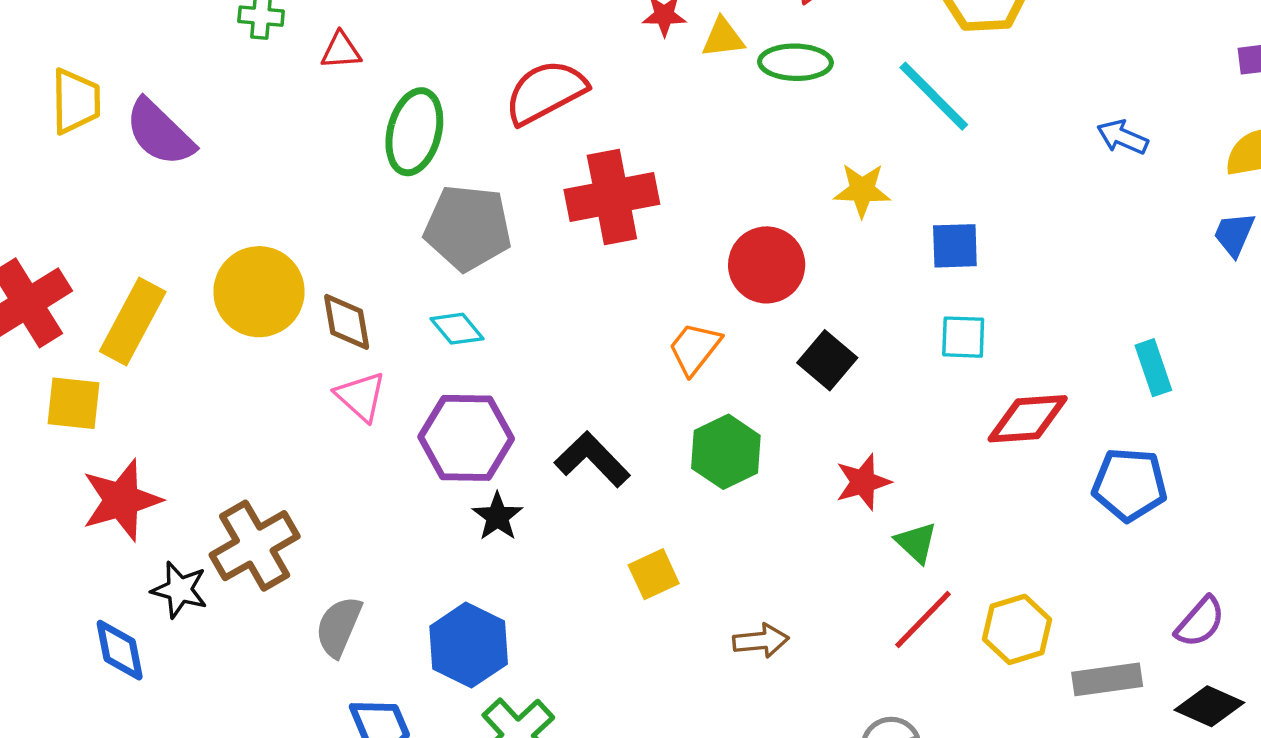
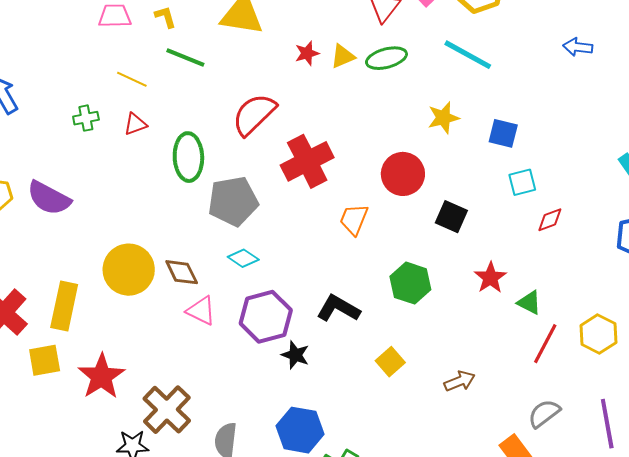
blue square: (955, 246) -> (503, 133), turned 32
orange trapezoid: (695, 348) -> (354, 219), moved
red diamond: (1028, 419) -> (550, 220), moved, size x0.6
red star: (121, 500) -> (101, 376), moved

